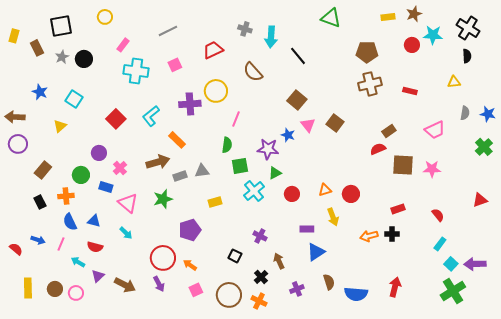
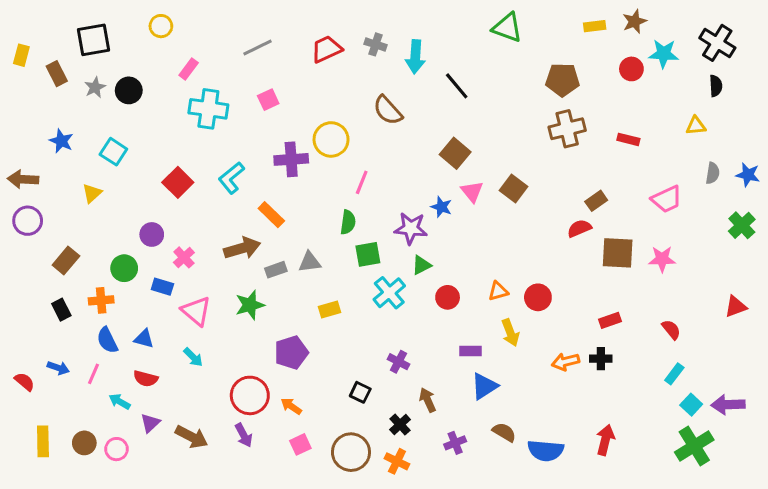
red trapezoid: (213, 50) -> (326, 49), moved
brown semicircle: (329, 282) -> (504, 432), turned -42

